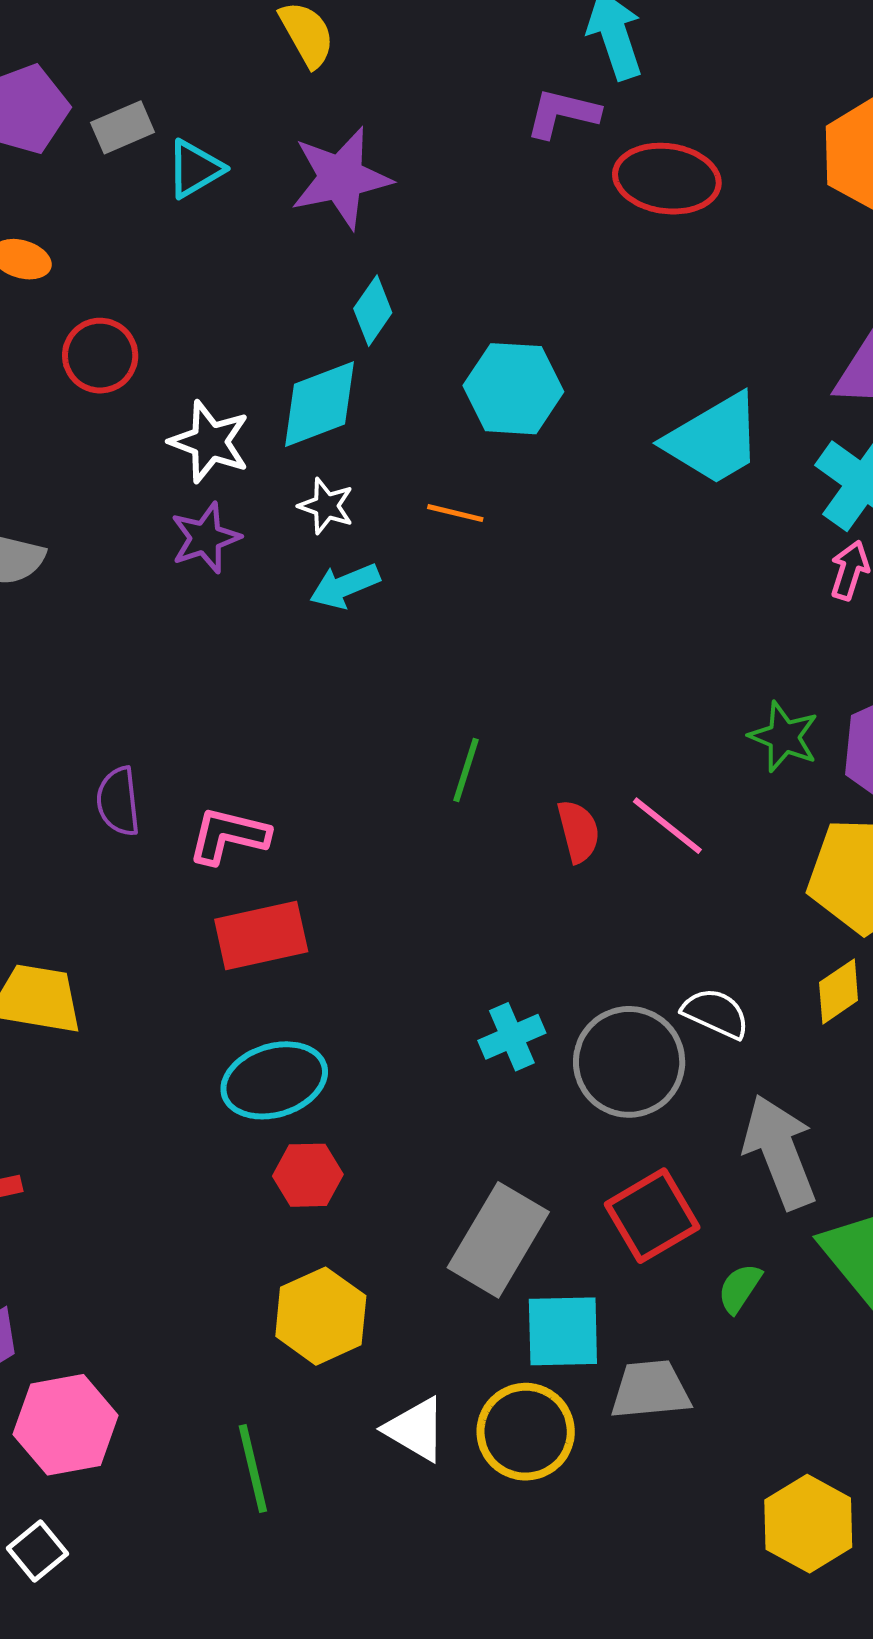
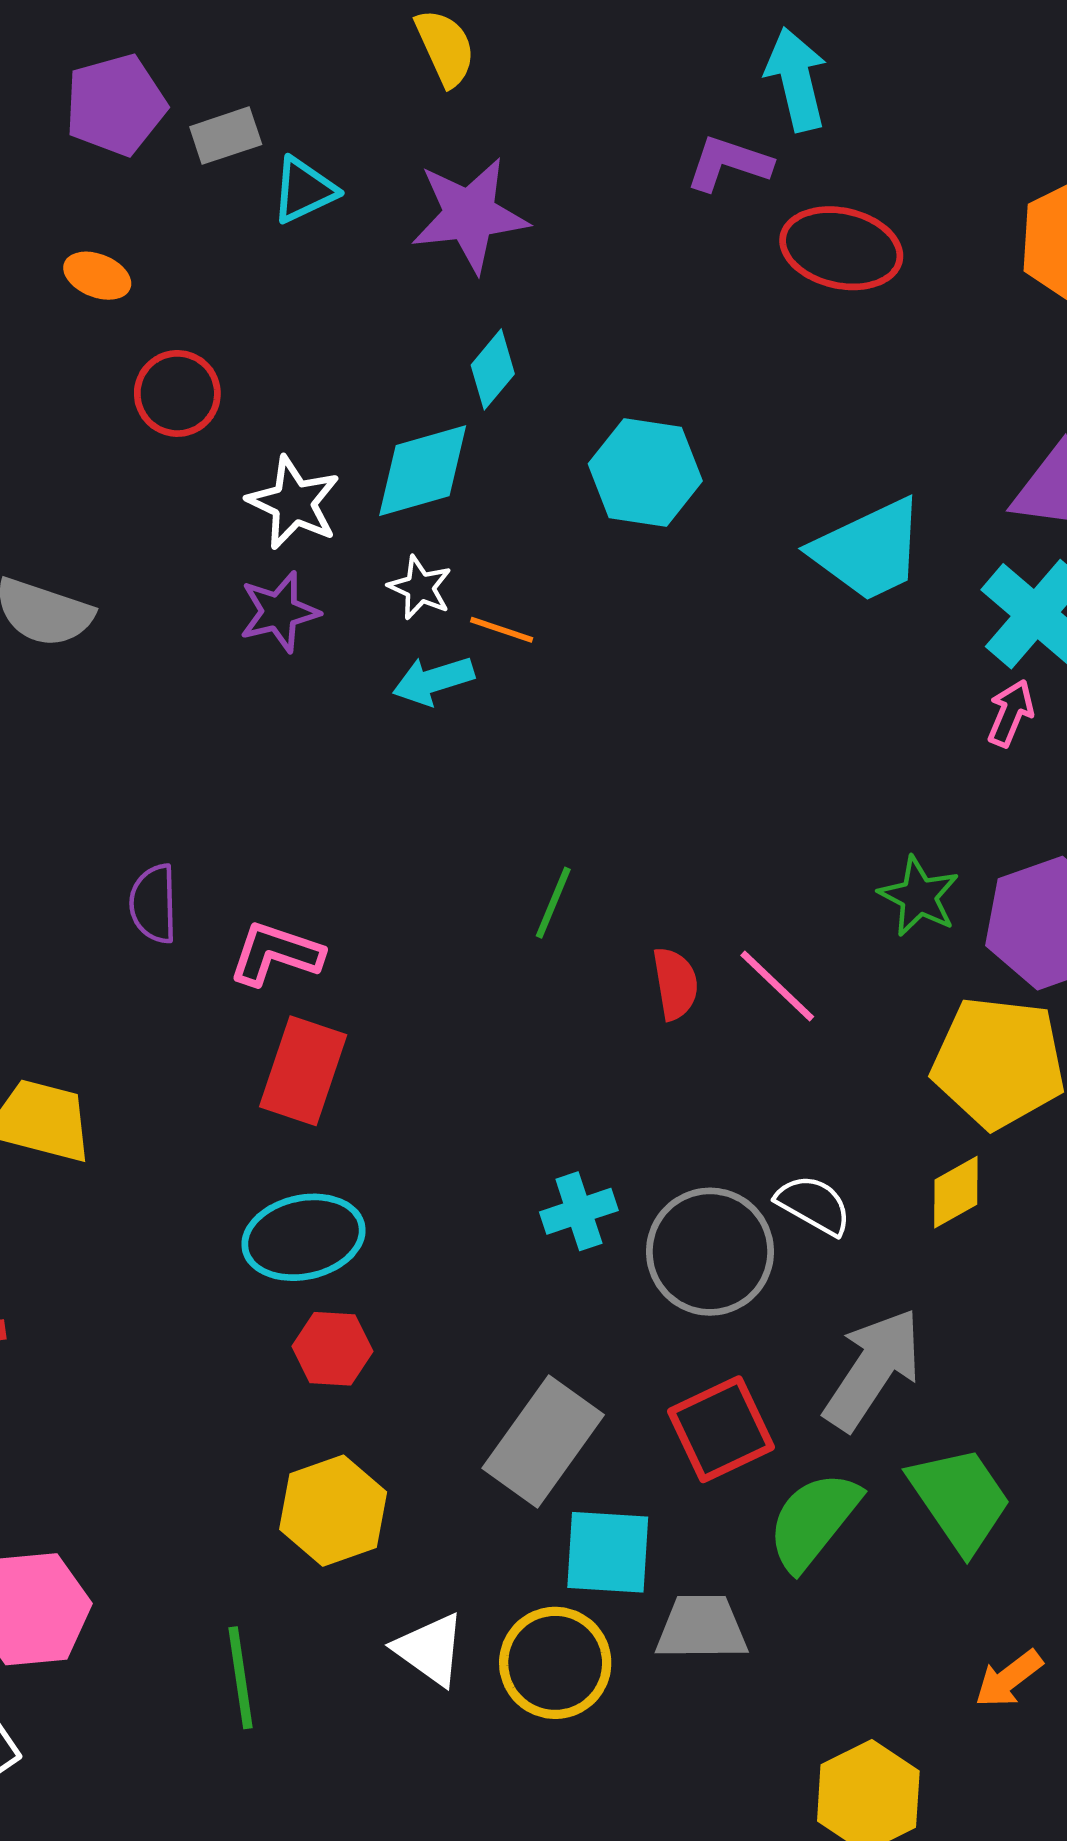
orange line: (455, 513) -> (502, 630), moved
red rectangle: (261, 935) -> (303, 1071), turned -64
gray arrow: (780, 1152) -> (873, 1369), turned 50
green semicircle: (740, 1288) -> (814, 1521), size x1.8

